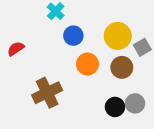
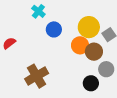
orange circle: (87, 64) -> (80, 45), moved
gray circle: (135, 103) -> (106, 69), moved

